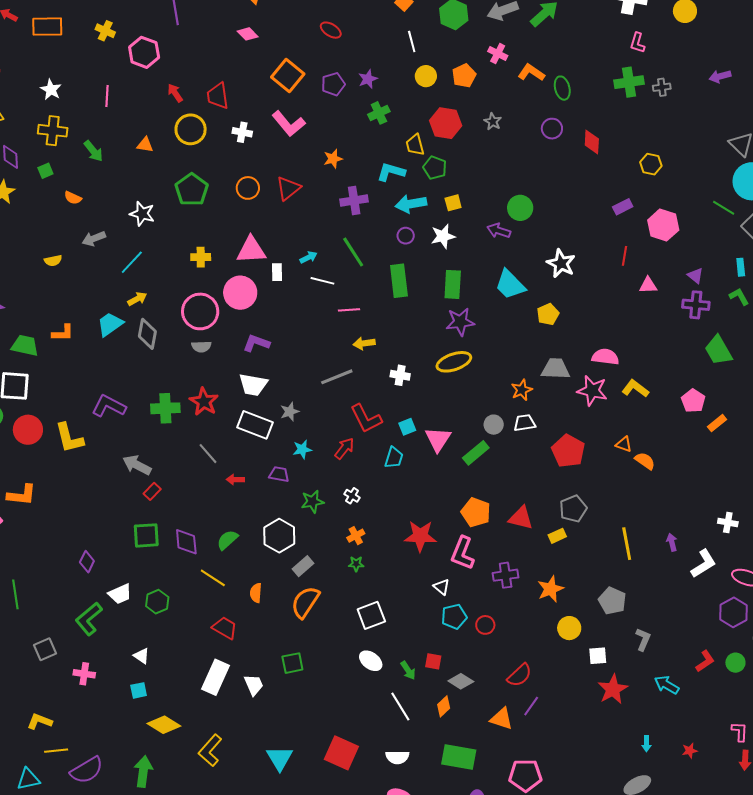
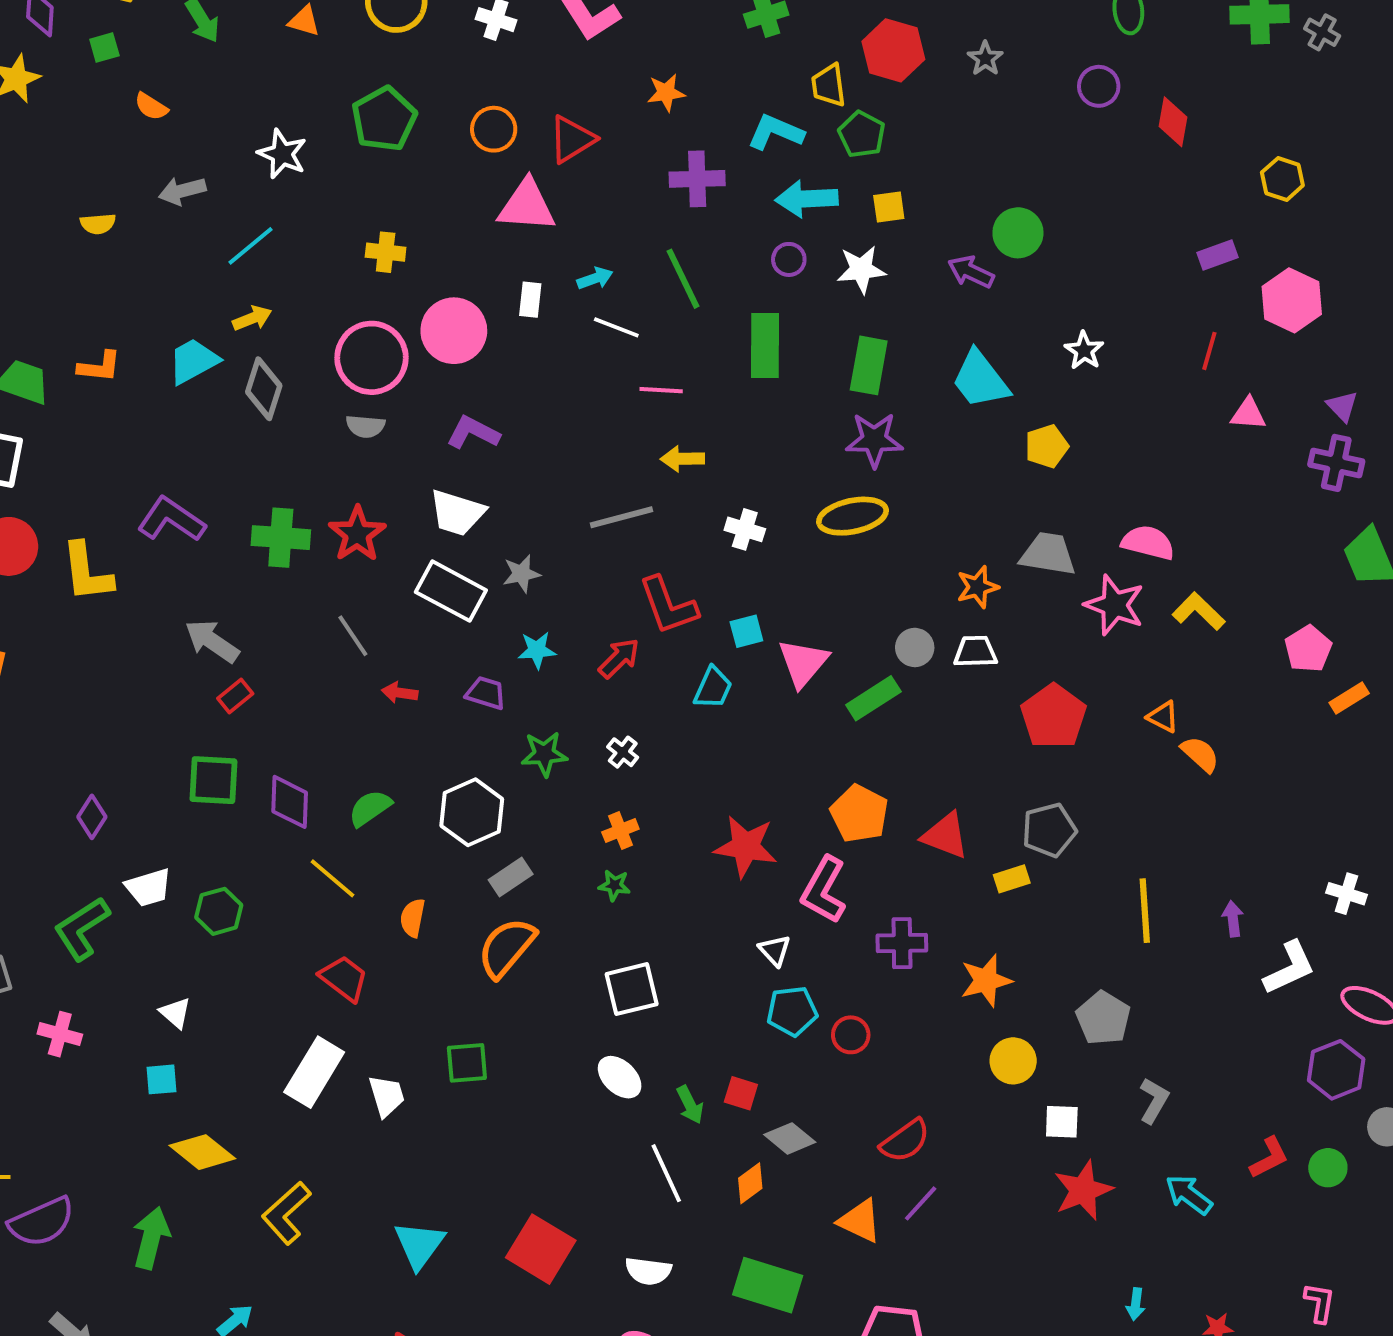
gray cross: (662, 87) -> (1322, 32), turned 30
pink triangle: (251, 250) -> (527, 206), moved
white star: (561, 263) -> (1084, 351), size x0.7

